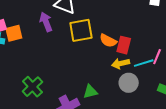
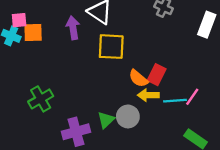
orange semicircle: (108, 41) -> (138, 78), moved
gray circle: (129, 83) -> (128, 116), moved
green triangle: (90, 92) -> (106, 120), turned -42

